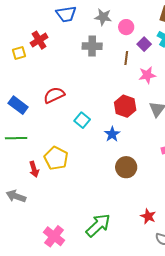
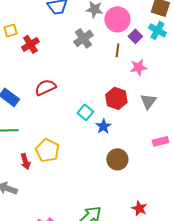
pink circle: (126, 27) -> (117, 19), size x1.6
red cross: (39, 40) -> (30, 44), moved
gray cross: (92, 46) -> (83, 38), turned -36
yellow square: (19, 53) -> (10, 30), moved
cyan square: (82, 120) -> (85, 112), moved

